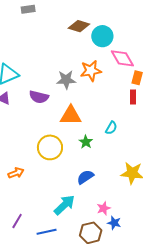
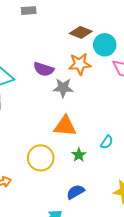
orange star: (91, 71) -> (80, 64), moved
purple semicircle: (39, 97) -> (44, 69), moved

